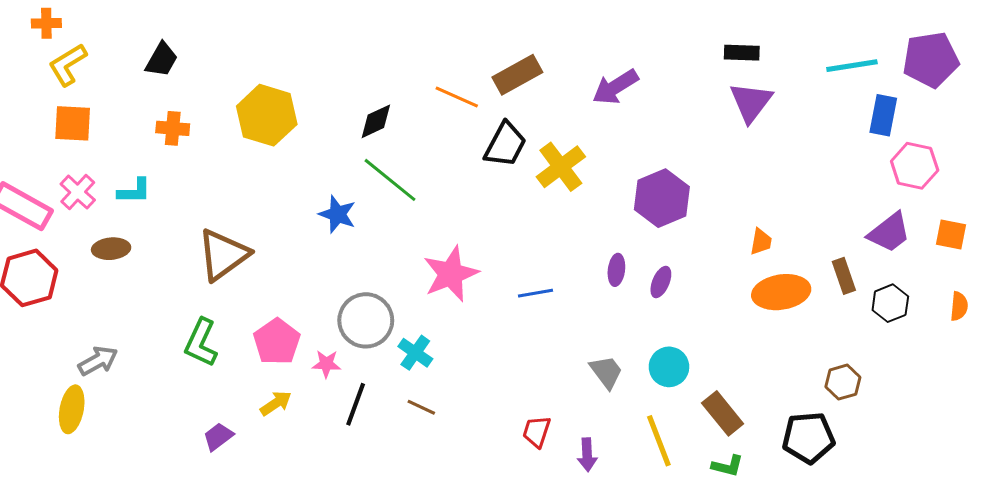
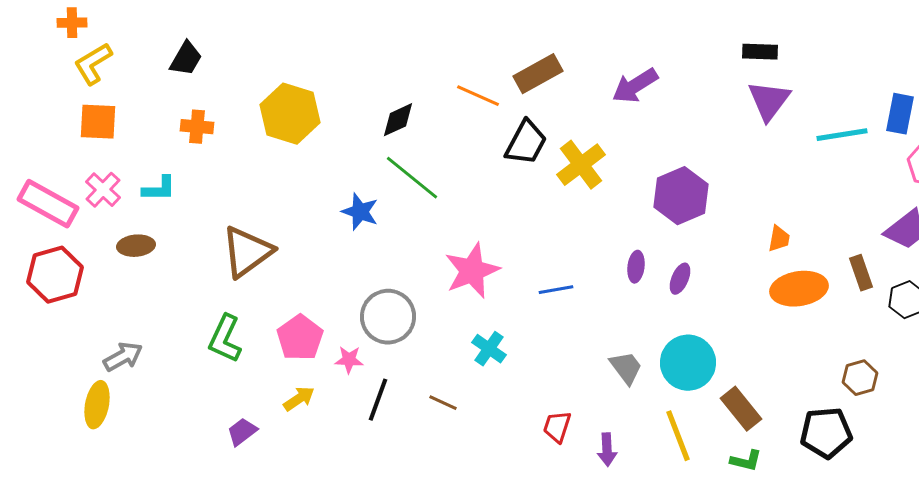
cyan line: (852, 66) -> (842, 135), moved
cyan cross: (415, 353) -> (489, 349), moved
cyan circle: (669, 367) -> (688, 363), size x1.4

